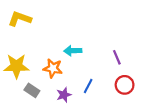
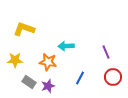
yellow L-shape: (20, 19) -> (24, 29), moved
yellow star: (16, 66) -> (15, 60), size x0.7
purple star: (64, 95) -> (48, 86), moved

